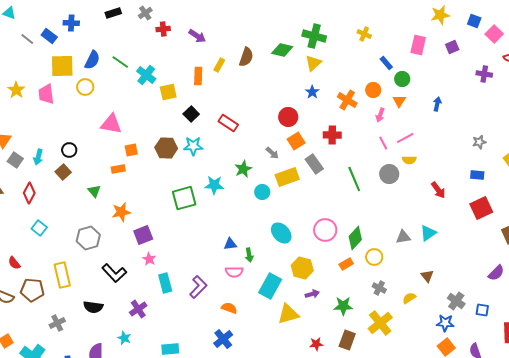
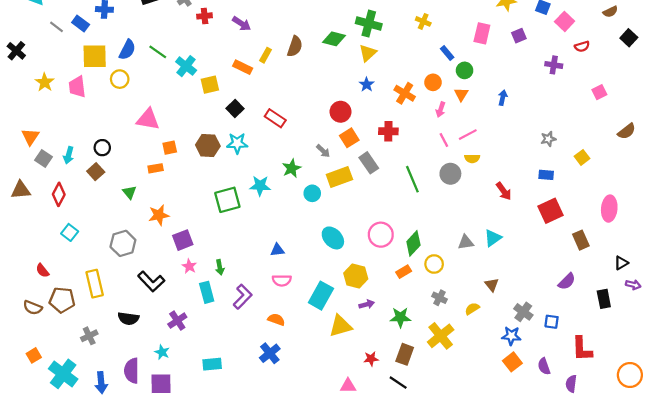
orange rectangle: (198, 76) -> (243, 67), turned -66
green arrow: (249, 255) -> (220, 267), moved

